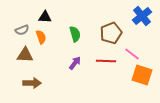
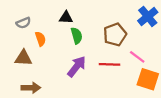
black triangle: (45, 17) -> (66, 18), moved
gray semicircle: (22, 30) -> (23, 23), moved
purple arrow: (75, 63) -> (77, 66), size x1.5

